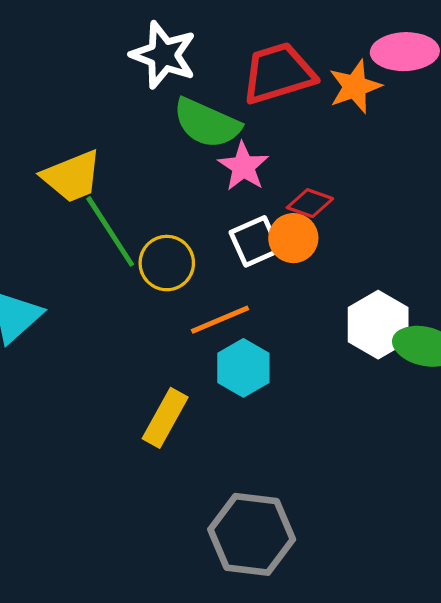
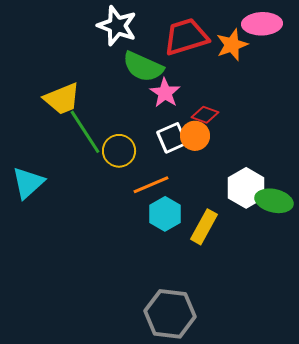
yellow rectangle: (165, 418) -> (204, 227), moved

